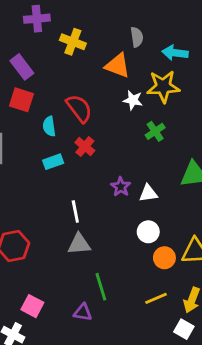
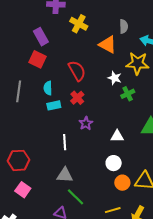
white star: (133, 100) -> (115, 78), moved
cyan semicircle: (49, 126) -> (48, 88), moved
purple star: (121, 187) -> (86, 123), moved
gray triangle: (79, 244) -> (65, 175), moved
green line: (101, 287) -> (75, 197), turned -36
pink square: (32, 306) -> (23, 190), moved

